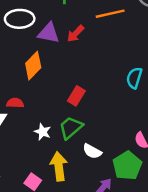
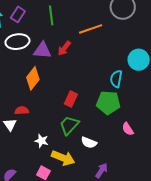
white star: (43, 132) -> (42, 141), moved
yellow arrow: (59, 166) -> (63, 158), turned 125
green pentagon: (127, 166) -> (108, 103), moved, turned -30

